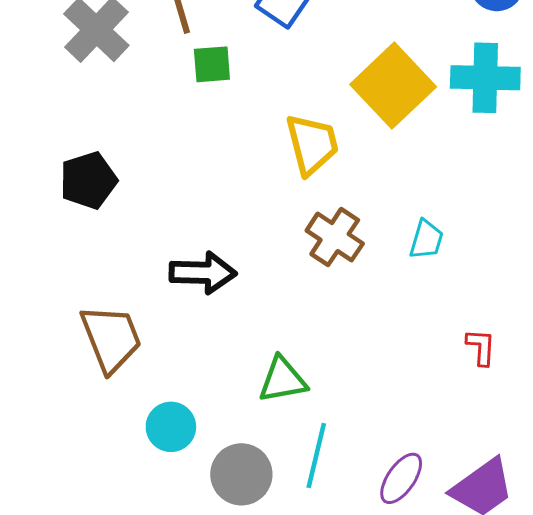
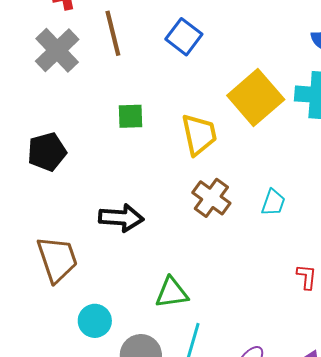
green square: (212, 64) -> (130, 116), moved

